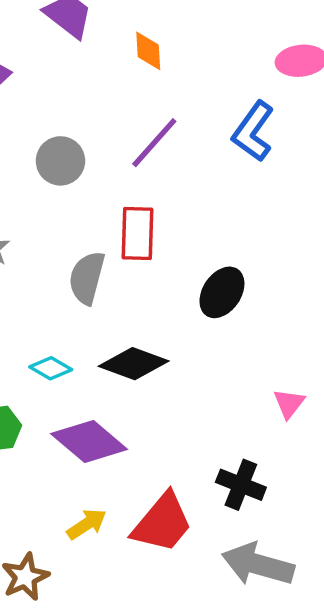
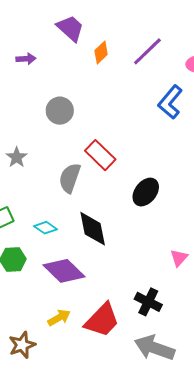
orange diamond: (148, 51) -> (101, 53), moved, turned 45
purple line: (154, 143) -> (147, 51), moved
red rectangle: (137, 234) -> (100, 155), turned -52
black diamond: (134, 364) -> (93, 229), turned 54

